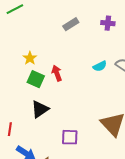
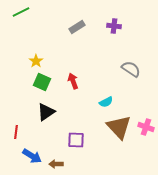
cyan semicircle: (100, 66) -> (106, 102), moved
red arrow: (57, 73) -> (73, 81), moved

